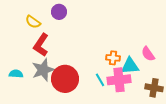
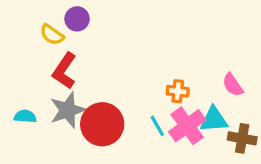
purple circle: (59, 12) -> (77, 19), moved
cyan triangle: (130, 66) -> (214, 120), moved
pink cross: (119, 80) -> (187, 126), turned -30

